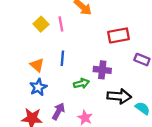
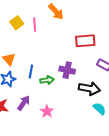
blue line: (62, 58) -> (31, 71), moved
black arrow: (119, 96) -> (89, 88), moved

